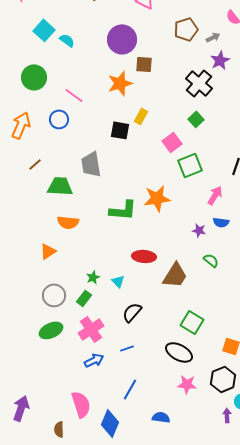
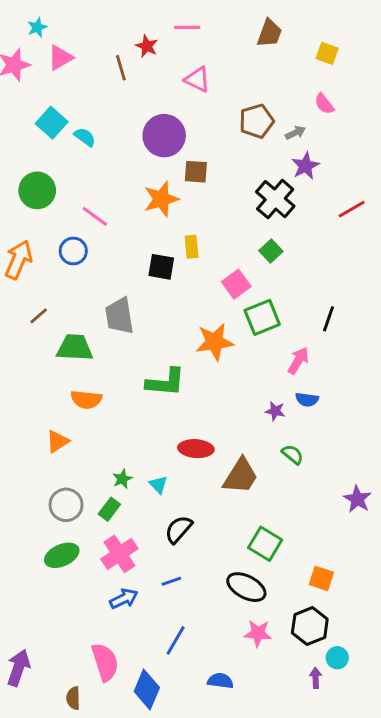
yellow rectangle: (141, 116) -> (192, 247), turned -35
orange star: (157, 198) -> (215, 342), moved

